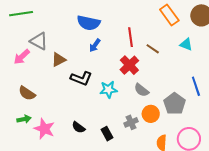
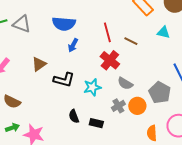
gray triangle: (39, 41) -> (22, 24), moved
gray cross: (131, 122) -> (118, 106), moved
black semicircle: (78, 127) -> (74, 116), moved, turned 40
black rectangle: (107, 134) -> (96, 123), moved, turned -40

